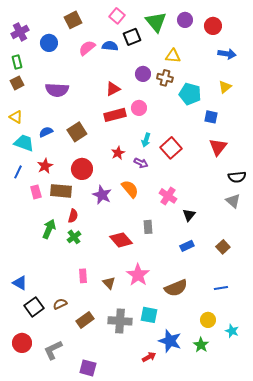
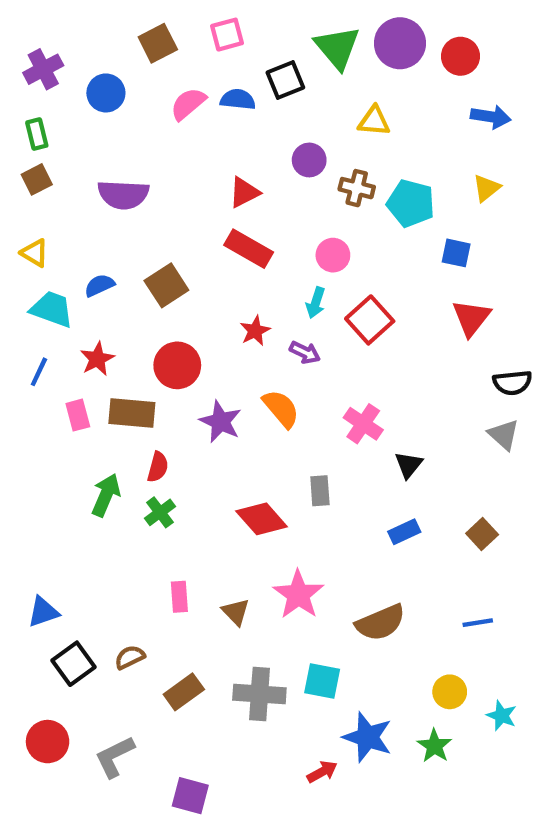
pink square: (117, 16) -> (227, 35), moved, turned 35
purple circle: (185, 20) -> (400, 43), size x1.5
brown cross: (165, 78) -> (357, 188), moved
pink circle: (139, 108) -> (333, 255), moved
red rectangle: (115, 115) -> (249, 249), turned 45
blue triangle: (20, 283) -> (43, 612), turned -49

